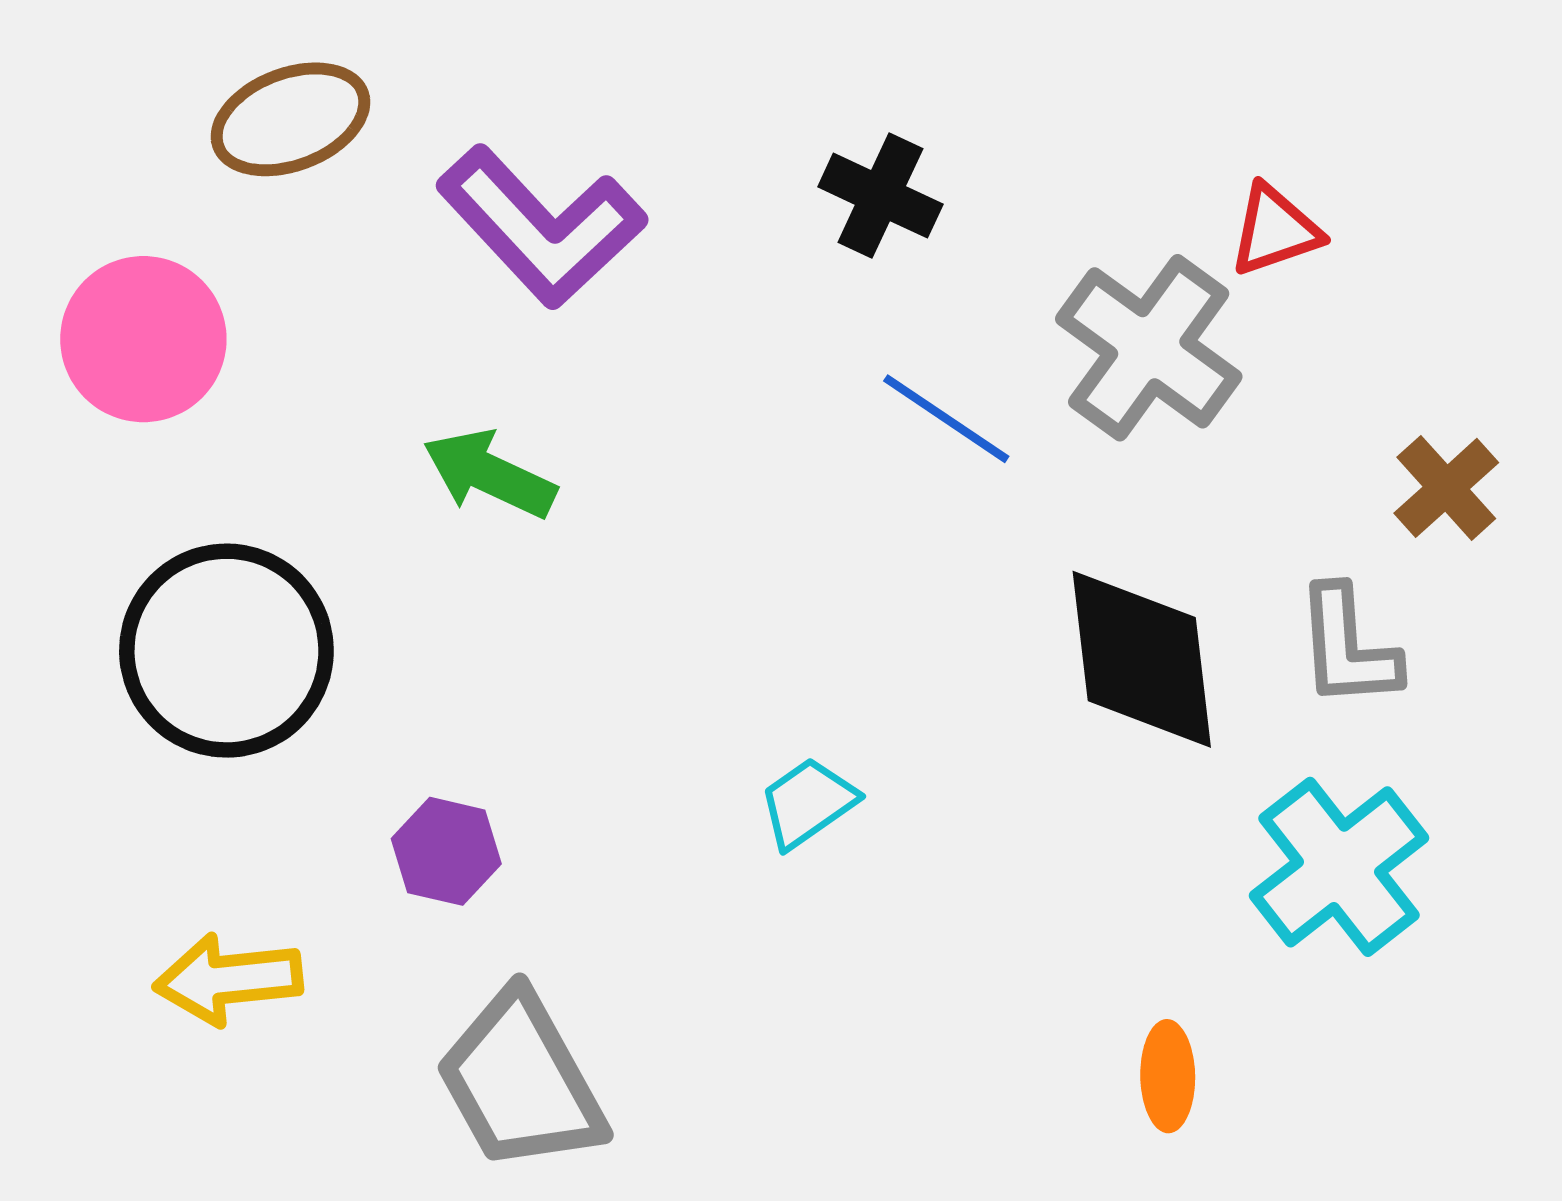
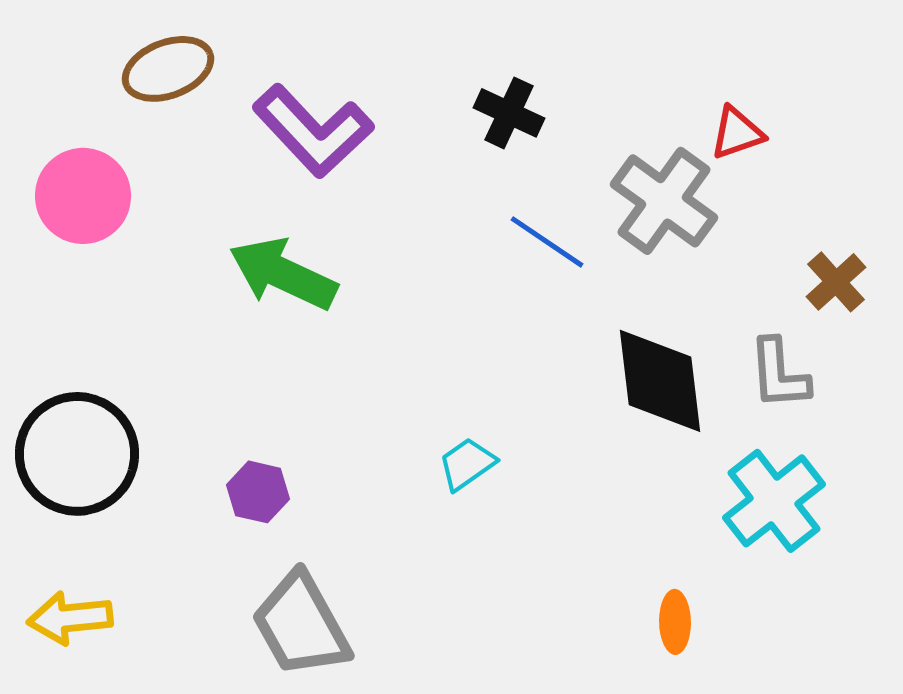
green arrow: (489, 474) -> (283, 274), size x1.4
black circle: (226, 651) -> (77, 454), moved
yellow arrow: (228, 979) -> (70, 618), moved

